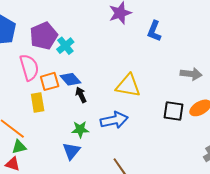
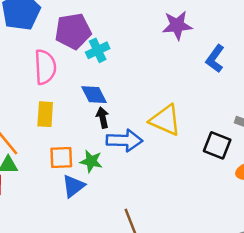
orange square: (50, 81) -> (61, 157), moved
black square: (173, 111) -> (217, 145), moved
blue arrow: (114, 120) -> (124, 140), moved

